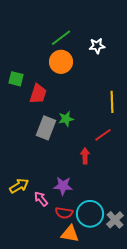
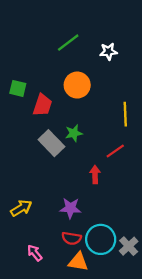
orange circle: (61, 62) -> (77, 85), moved
gray rectangle: (46, 128) -> (51, 143), turned -65
pink arrow: (41, 199) -> (35, 253), moved

